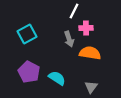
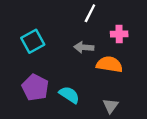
pink cross: (86, 28) -> (119, 34), moved
gray arrow: (69, 39) -> (84, 47), turned 112

